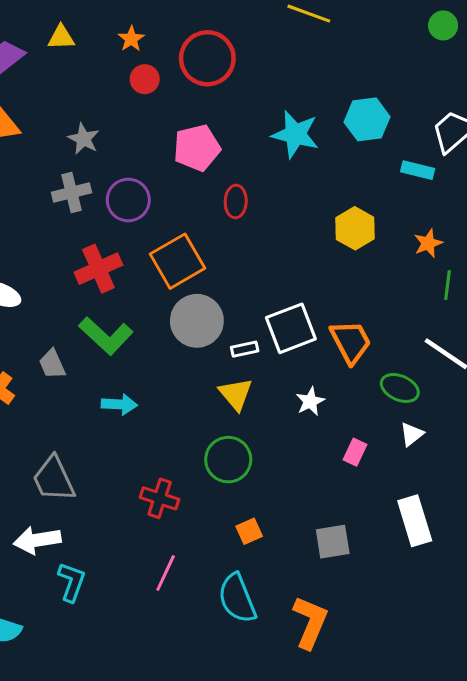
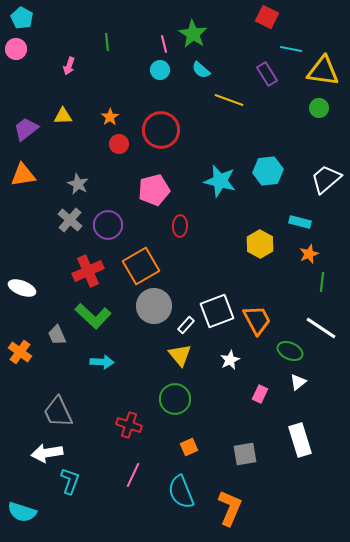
cyan rectangle: (418, 170) -> (300, 222), moved
gray cross: (72, 193) -> (70, 220), turned -35
white rectangle: (245, 349) -> (186, 325), turned -36

